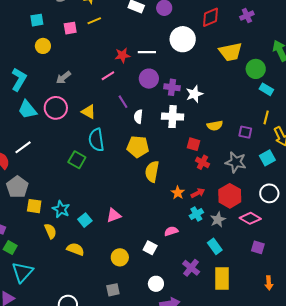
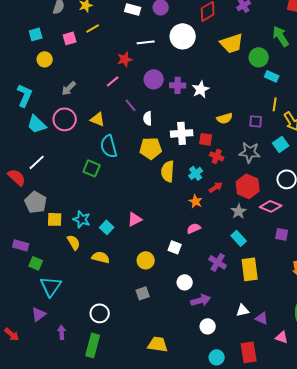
white line: (147, 52) -> (146, 42), moved
white cross: (173, 117) -> (182, 133), moved
orange star: (178, 193) -> (196, 201), moved
cyan cross: (196, 214) -> (196, 173), moved

